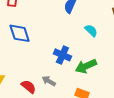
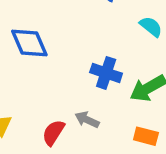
red semicircle: (29, 87) -> (53, 133), turned -91

